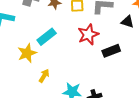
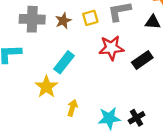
red star: (88, 34) -> (111, 48), turned 30

